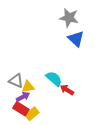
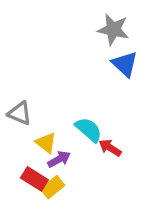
gray triangle: (16, 81) -> (20, 113), moved
yellow triangle: (28, 87) -> (46, 143), turned 48
purple arrow: (23, 97) -> (59, 159), moved

